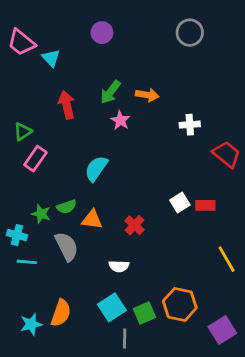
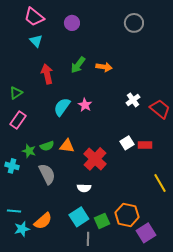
pink trapezoid: (21, 42) -> (34, 17), moved
pink star: (120, 120) -> (85, 105), moved
white cross: (190, 125) -> (133, 100), moved, turned -32
pink rectangle: (35, 159) -> (18, 120), moved
cyan semicircle: (96, 169) -> (62, 107), moved
orange triangle: (92, 219) -> (67, 146), moved
red cross: (135, 225) -> (95, 159), size x1.6
cyan line: (27, 262) -> (14, 211), moved
orange semicircle: (61, 313) -> (43, 221), turned 30
purple square: (222, 330) -> (146, 233), moved

